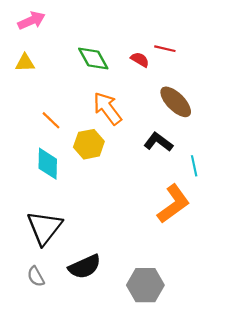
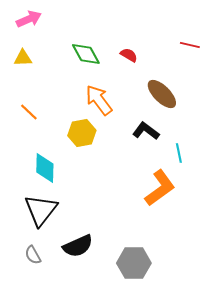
red line: (165, 49) -> (190, 45), moved
orange line: (51, 120) -> (29, 112), moved
cyan diamond: (48, 164) -> (45, 168), moved

